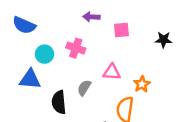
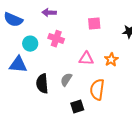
purple arrow: (91, 17) -> (49, 13), moved
orange star: (142, 84) -> (111, 60), moved
gray semicircle: (84, 88) -> (66, 80), moved

